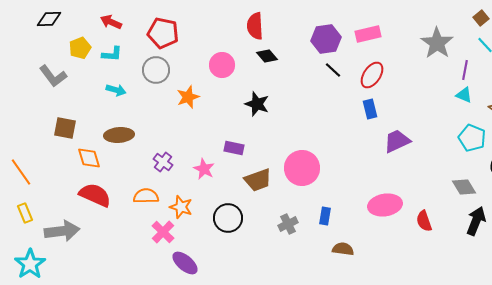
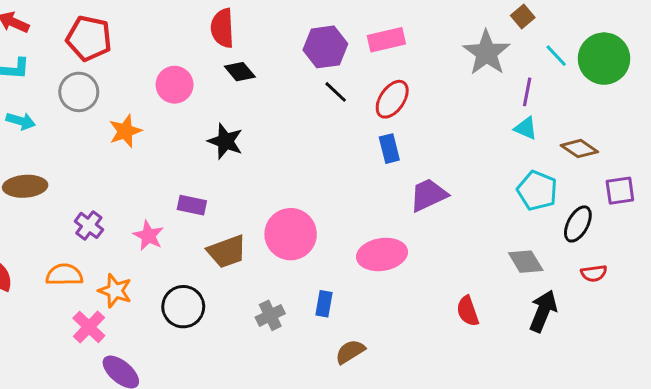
brown square: (481, 18) -> (523, 17), moved
pink ellipse: (385, 205) -> (382, 254), moved
brown semicircle: (343, 249) -> (350, 352), turned -40

